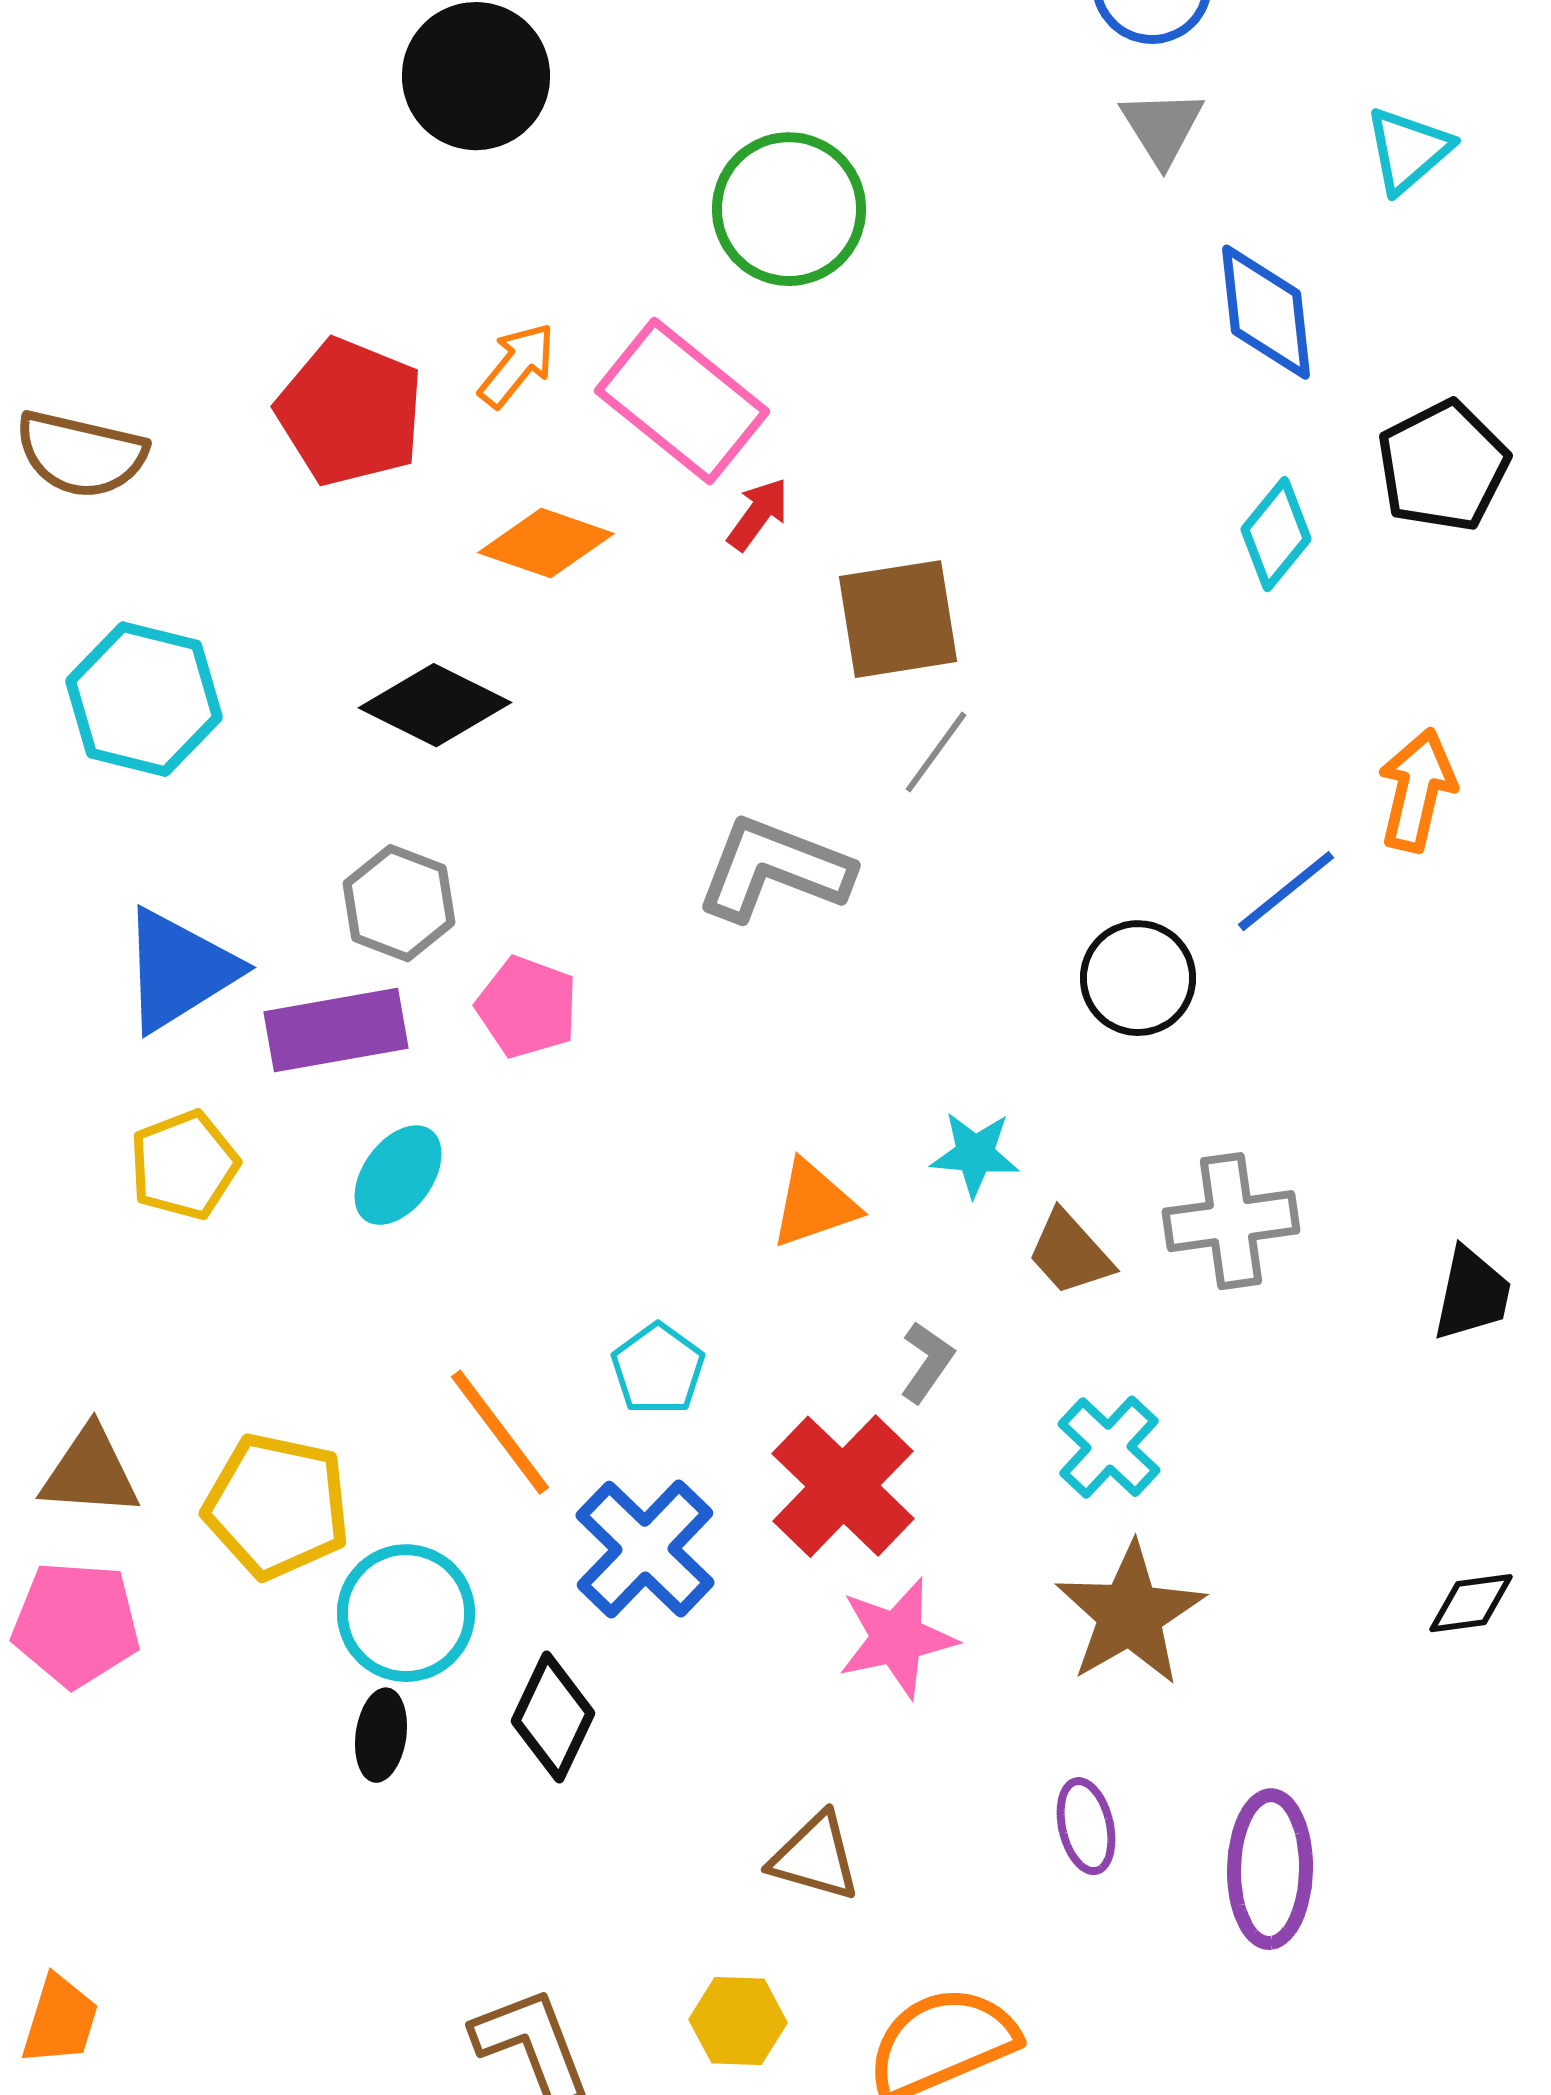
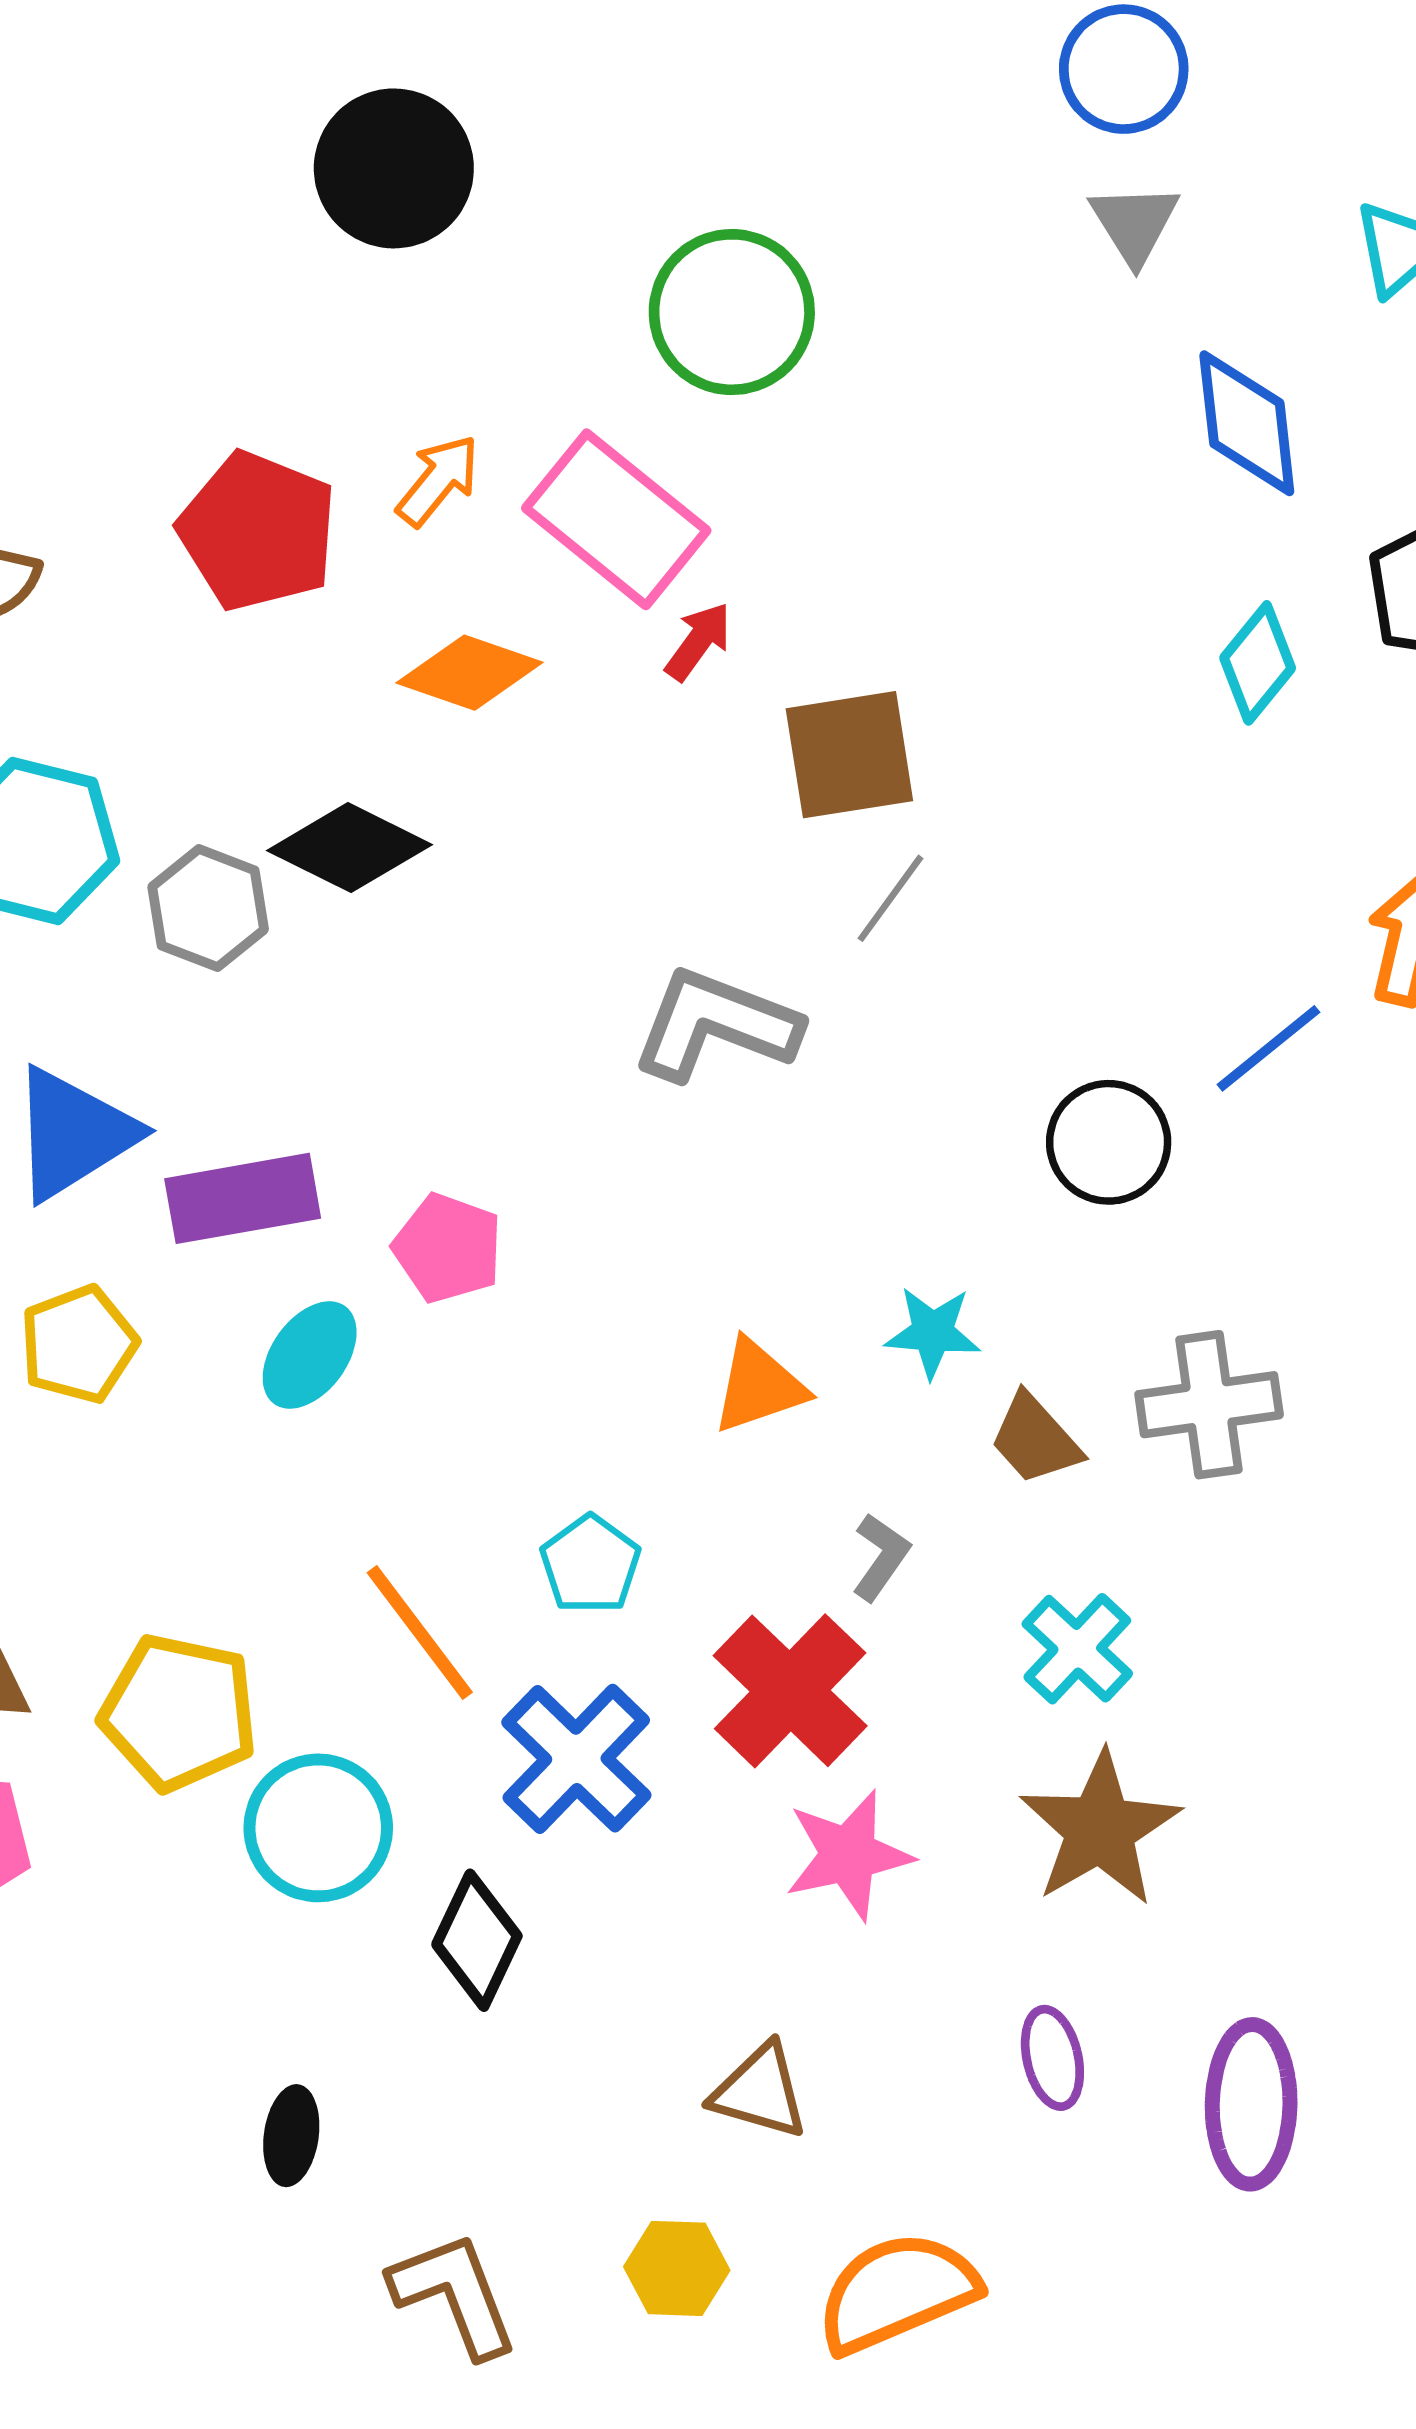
gray hexagon: (399, 903) -> (208, 908), moved
pink pentagon: (527, 1007) -> (448, 1248), moved
black ellipse: (381, 1735) -> (291, 2136), moved

